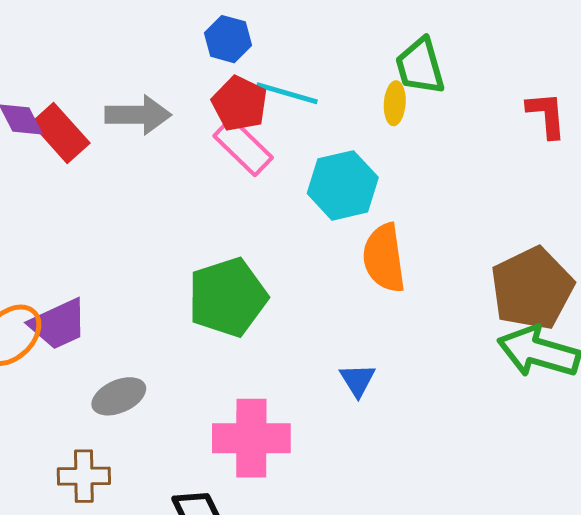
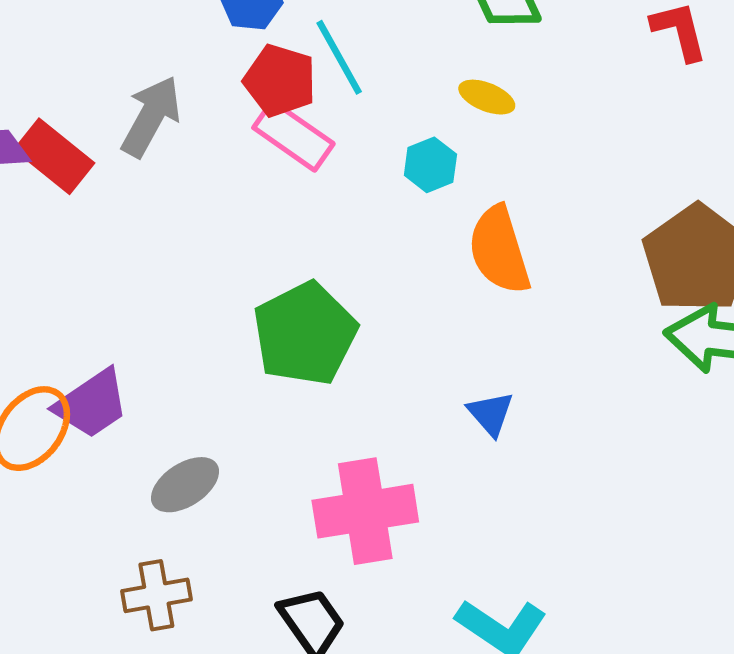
cyan line: (287, 93) -> (339, 57), turned 54
yellow ellipse: (395, 103) -> (487, 97), moved, turned -63
gray arrow: (138, 115) -> (151, 116), turned -52
cyan hexagon: (343, 185) -> (430, 165), size x0.6

